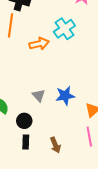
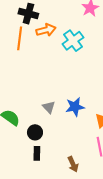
orange arrow: (39, 44) -> (46, 30), moved
brown arrow: (55, 145) -> (73, 164), moved

